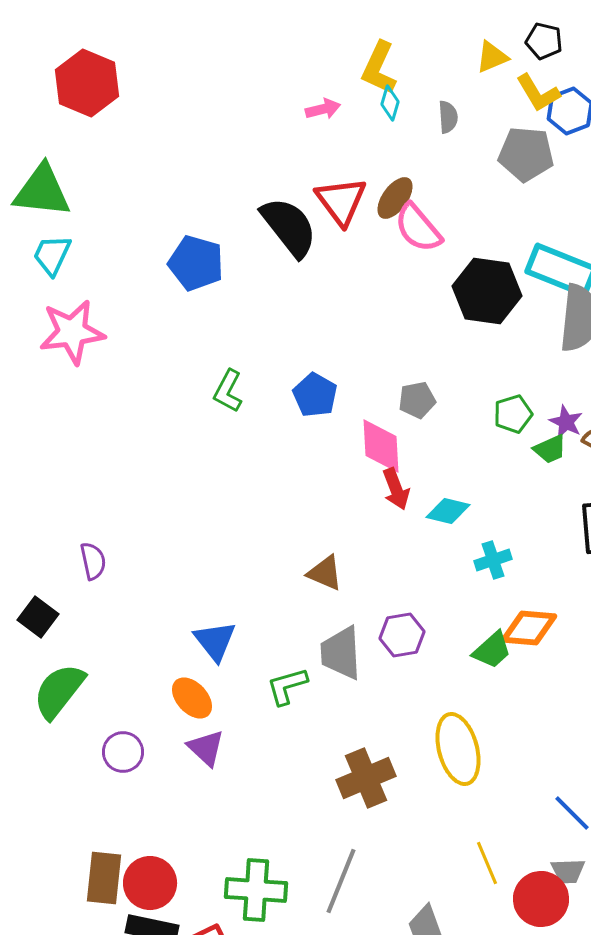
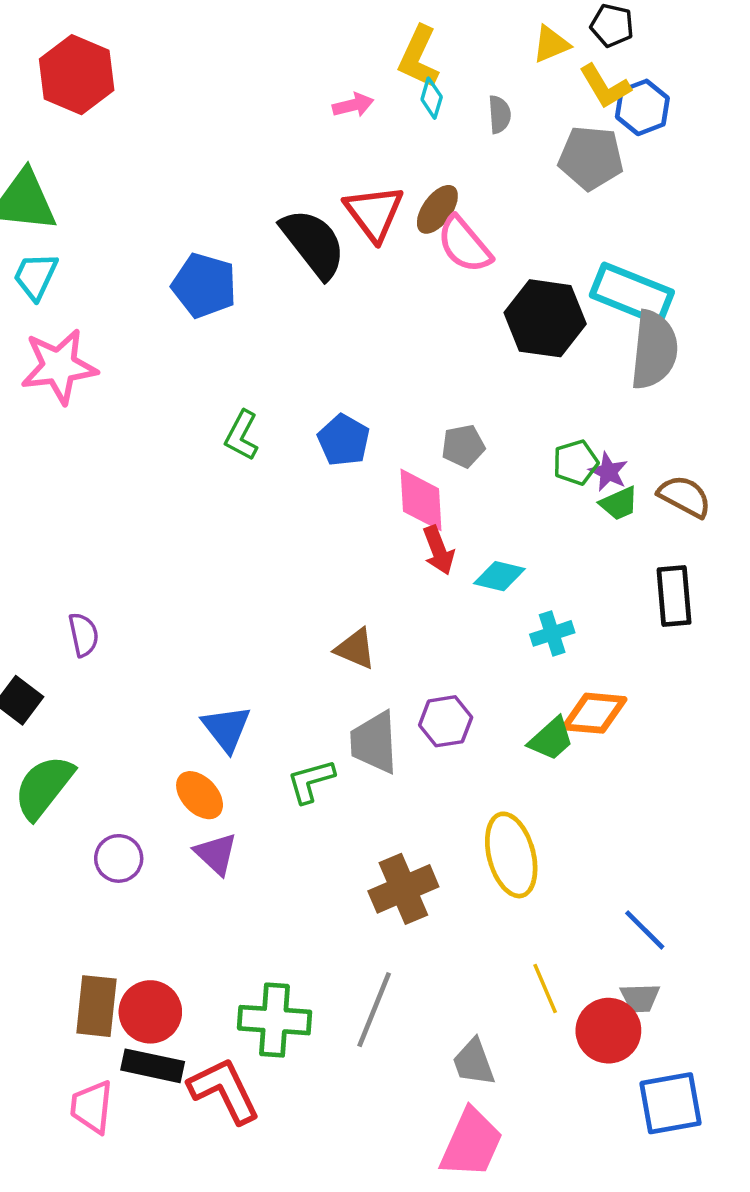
purple star: (566, 422) -> (608, 472), moved

